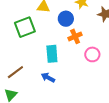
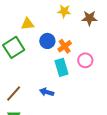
blue circle: (66, 19) -> (47, 41), moved
cyan rectangle: (52, 54) -> (62, 67), moved

